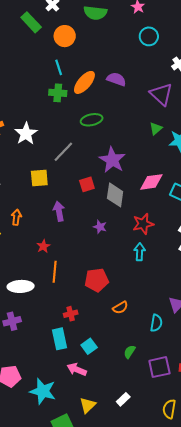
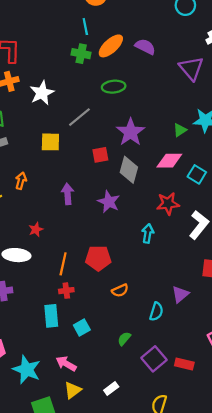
green triangle: (156, 129) -> (180, 130), moved
purple arrow: (59, 211) -> (68, 194), moved
red star: (143, 224) -> (168, 204), moved
purple star: (100, 227) -> (109, 202), size x1.5
red star: (43, 246) -> (36, 230), moved
orange line: (55, 272) -> (63, 264), moved
purple square: (159, 367) -> (154, 359), turned -35
pink arrow: (77, 369) -> (66, 364), moved

